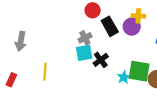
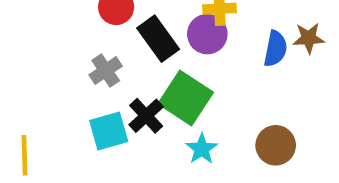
cyan square: (84, 53) -> (109, 131), moved
green square: (139, 71) -> (186, 98), moved, turned 30

